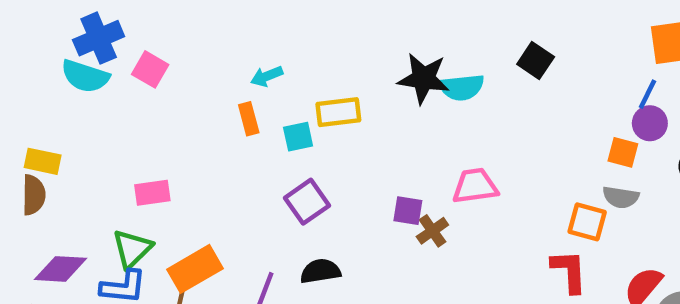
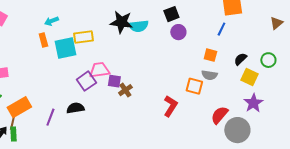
black square: (536, 61) -> (171, 14), turned 35
purple circle: (650, 123) -> (178, 32), moved
cyan square: (298, 137) -> (65, 48), size x1.6
pink trapezoid: (475, 186) -> (99, 70), moved
purple square: (307, 202) -> (86, 81), moved
red L-shape: (569, 271) -> (170, 106), moved, turned 35

